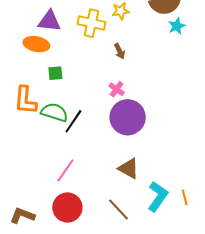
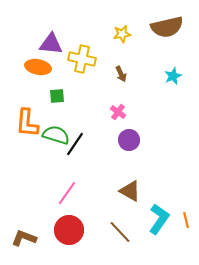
yellow cross: (91, 23) -> (82, 59), moved
cyan star: (177, 26) -> (173, 76), moved
purple circle: (128, 117) -> (129, 140), size x0.6

